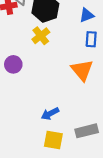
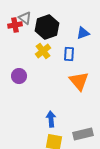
blue rectangle: (91, 39) -> (69, 54), moved
blue arrow: (50, 114) -> (51, 119), turned 112

